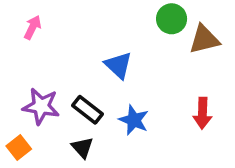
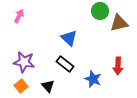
black rectangle: (87, 110) -> (65, 64), moved
blue star: (134, 120) -> (93, 79), moved
orange square: (19, 148) -> (21, 86), moved

